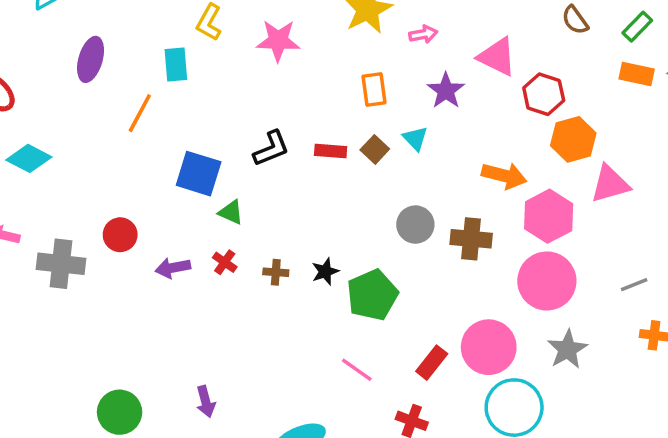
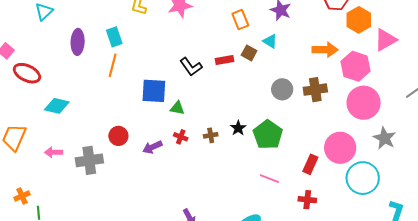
cyan rectangle: (176, 64) -> (114, 37), moved
black L-shape: (271, 148) -> (191, 67), turned 90

